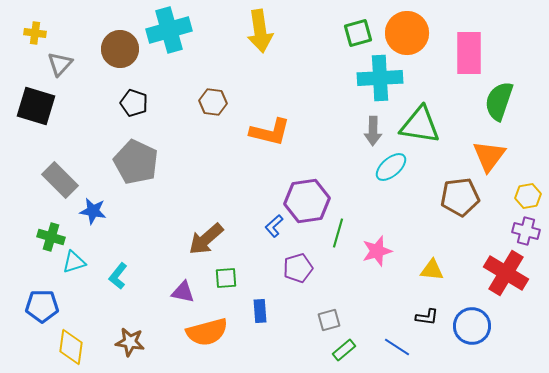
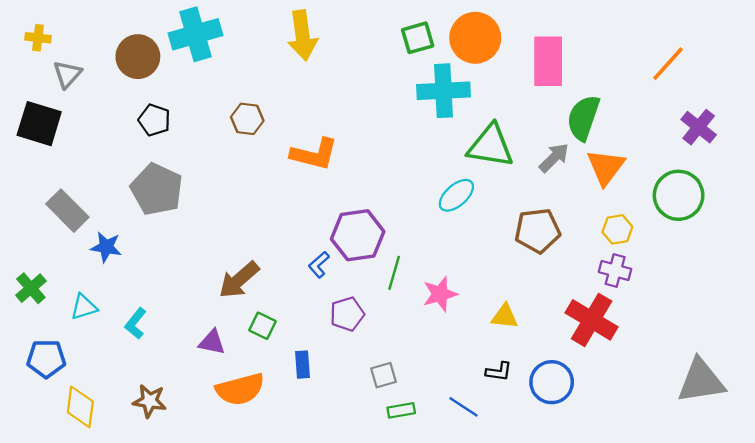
gray arrow: (373, 131) -> (554, 158), moved, turned -136
orange triangle: (489, 156) -> (606, 167), moved
green cross: (51, 237) -> (31, 288), moved, turned 32
green square: (226, 278) -> (262, 326), turned 30
green rectangle: (344, 350) -> (401, 410), turned 30

